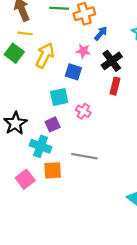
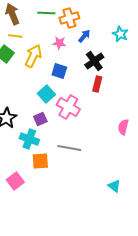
pink star: (83, 51) -> (59, 43), moved
cyan square: (59, 97) -> (46, 94), turned -30
pink cross: (83, 111) -> (68, 107), size x1.6
pink square: (25, 179) -> (15, 181), moved

